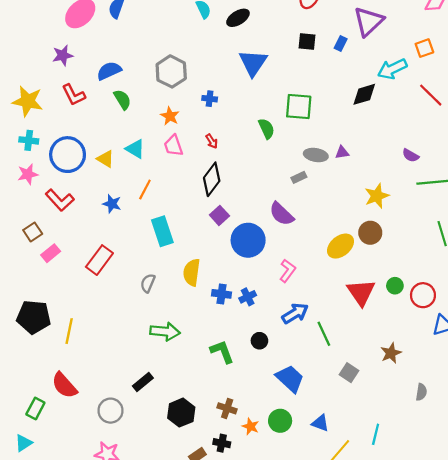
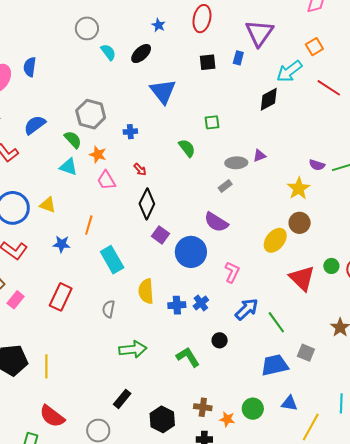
green semicircle: (122, 99) -> (73, 140), moved
green square: (299, 107) -> (212, 122), size x0.6
cyan triangle: (135, 149) -> (68, 167), moved
purple semicircle: (411, 155) -> (317, 165), moved
blue trapezoid: (290, 379) -> (275, 365), moved, turned -44

